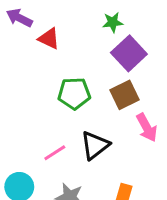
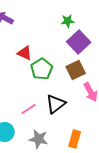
red triangle: (49, 39) -> (25, 53), moved
green pentagon: (74, 93) -> (42, 69), turned -30

